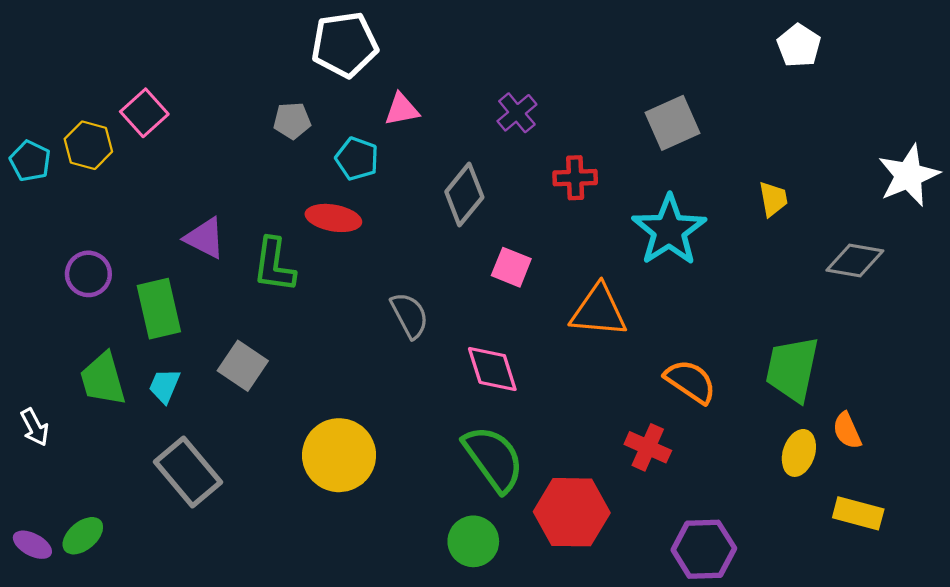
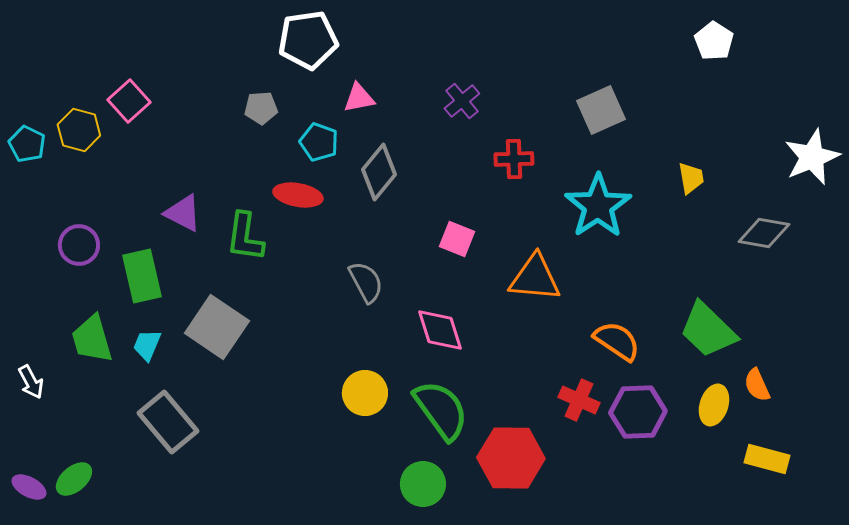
gray diamond: (464, 194) -> (379, 172), moved
gray square: (243, 366) -> (217, 327), size x1.4
green trapezoid: (792, 369) -> (708, 330), turned -58
yellow circle: (339, 455) -> (365, 393), moved, size x0.7
purple hexagon: (704, 549) -> (638, 412), moved

